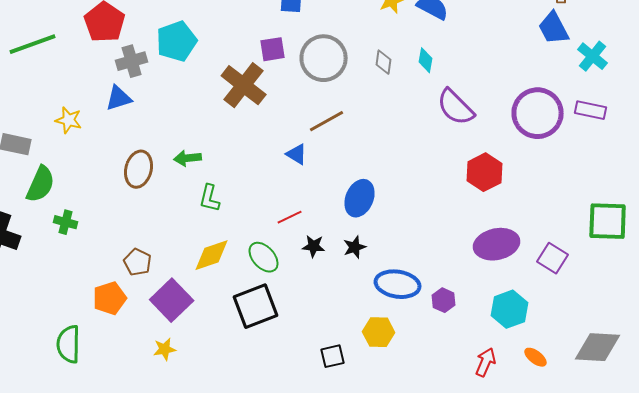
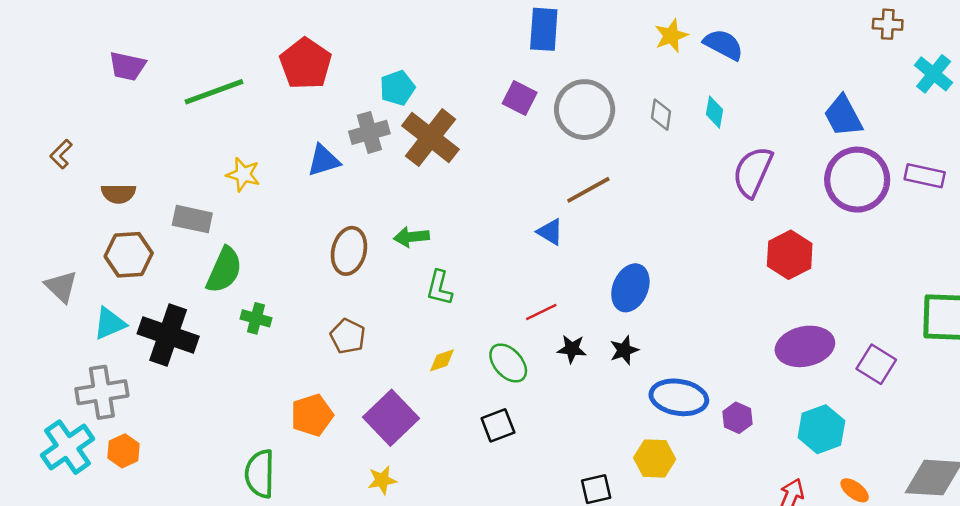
blue trapezoid: (554, 28) -> (843, 116), moved
cyan pentagon: (177, 41) -> (397, 88), size x0.7
purple square: (273, 49) -> (520, 98), turned 36
cyan cross: (593, 56) -> (934, 74), moved
gray cross: (132, 61) -> (369, 132), moved
brown cross: (244, 85) -> (430, 138), moved
purple semicircle: (456, 107) -> (753, 172), turned 69
yellow star: (69, 120) -> (243, 174), moved
yellow diamond: (212, 255) -> (442, 360), size x0.6
brown pentagon: (138, 262) -> (348, 336), moved
black square: (256, 306) -> (498, 425), size x0.6

